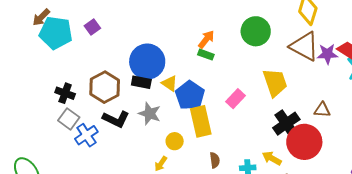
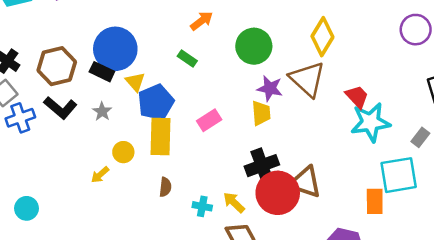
orange arrow: (206, 39) -> (202, 21), moved
purple star: (327, 54) -> (270, 88), moved
yellow trapezoid: (275, 83) -> (261, 113), size x0.7
brown triangle: (322, 110) -> (305, 182), moved, size x1.6
gray star: (150, 114) -> (102, 112), size x0.7

